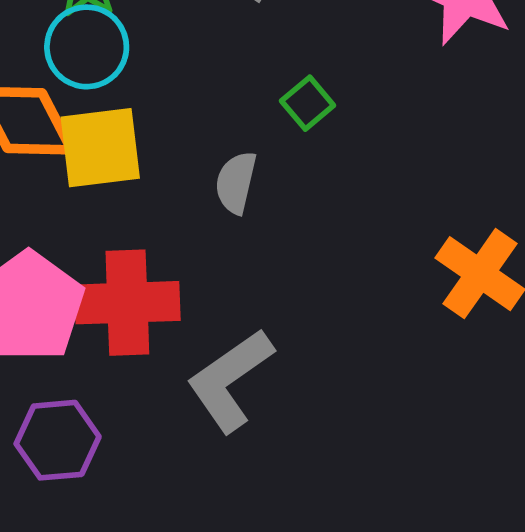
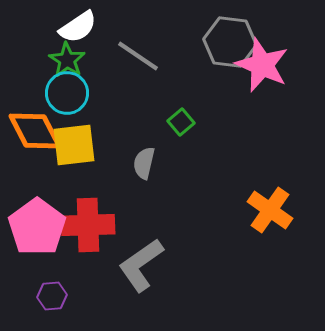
purple hexagon: (58, 440) -> (52, 296), size x0.7

